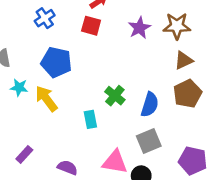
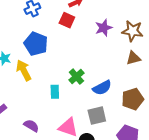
brown pentagon: (187, 94) -> (133, 99), moved
blue semicircle: (150, 105) -> (102, 88), turned 36

